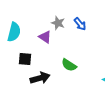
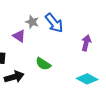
blue arrow: (80, 24) -> (54, 23), size x1.5

